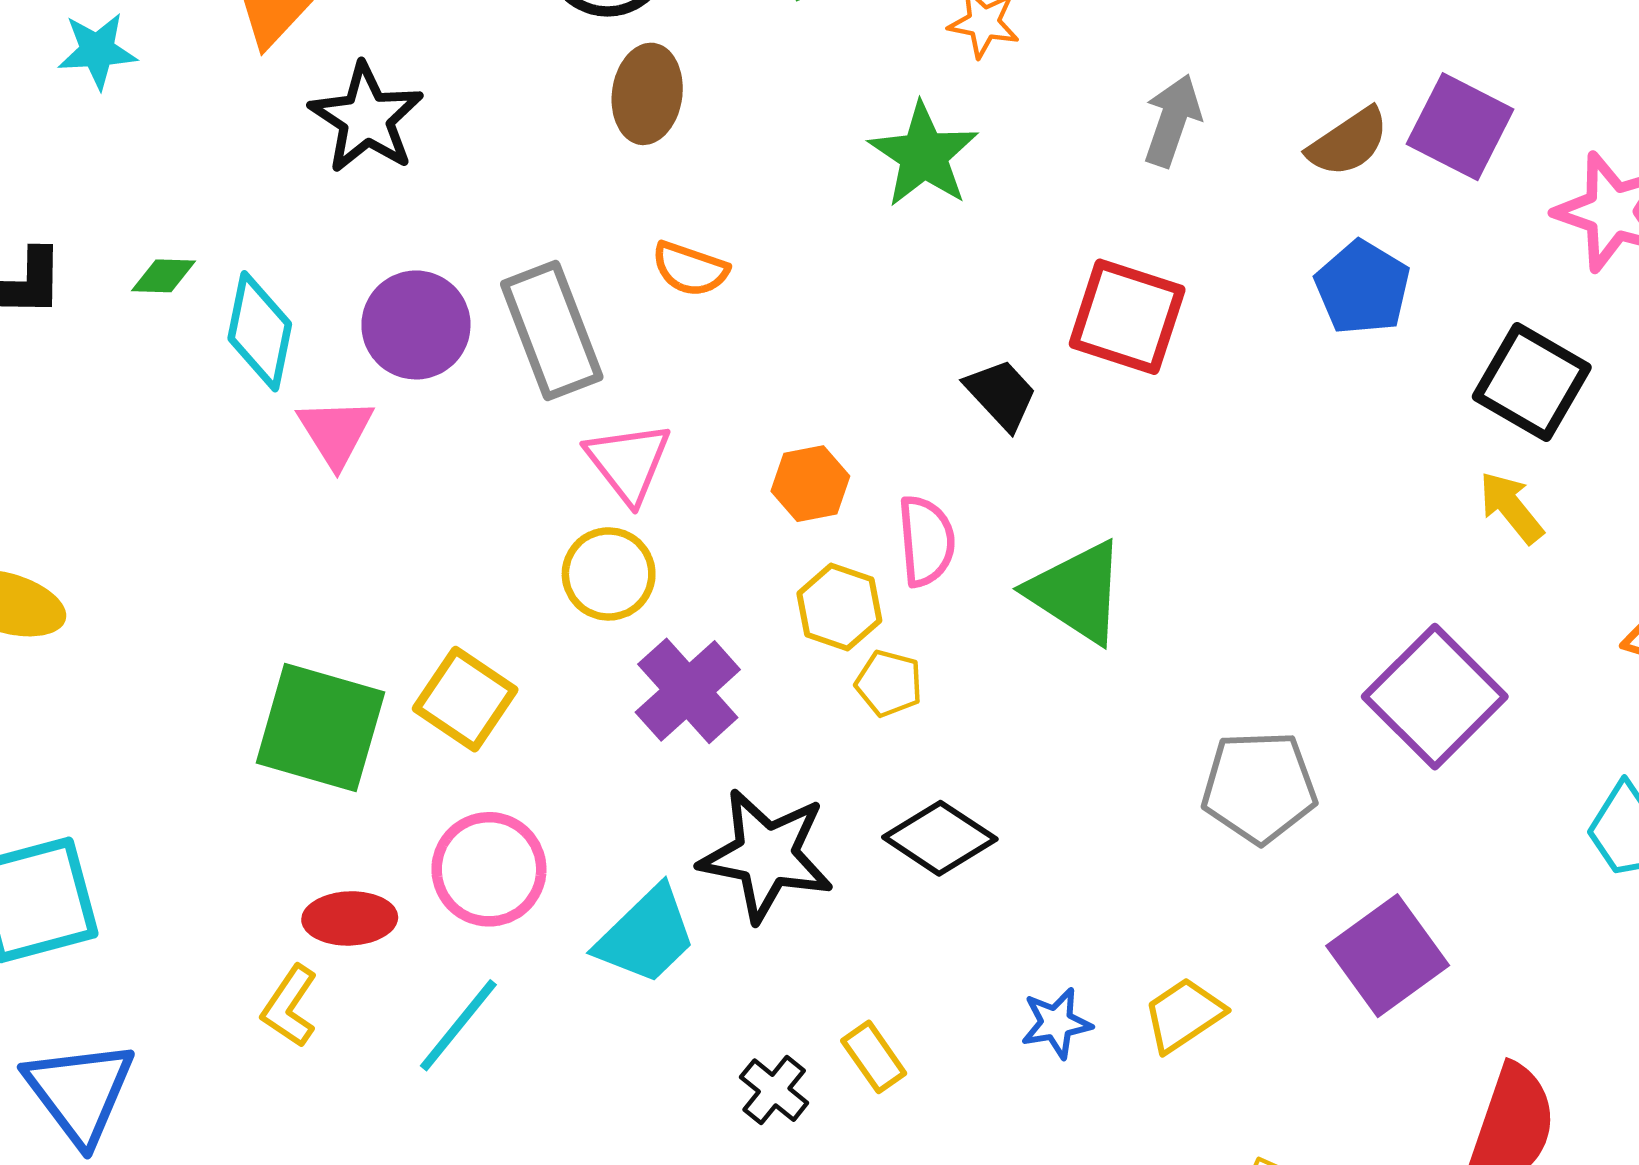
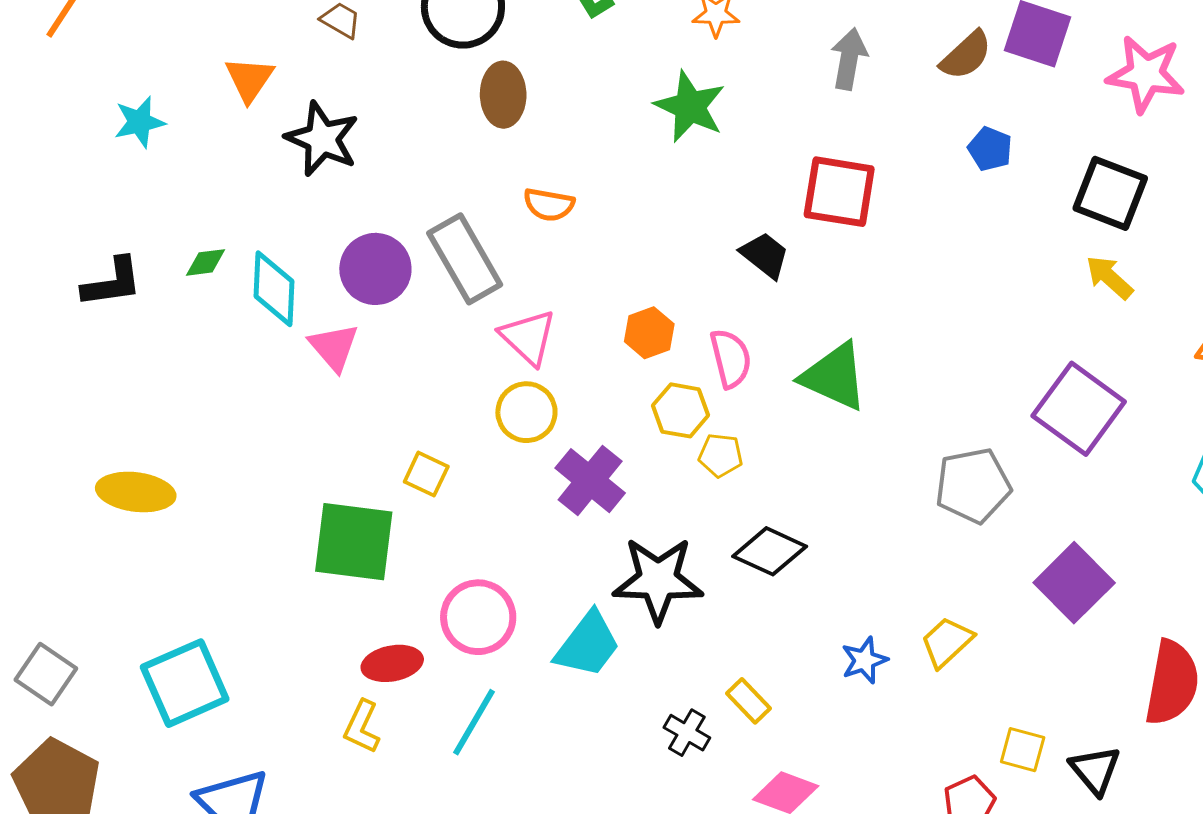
blue pentagon: (1363, 288) -> (990, 149), size x0.7
yellow square: (465, 699) -> (426, 474), moved, size x0.7

